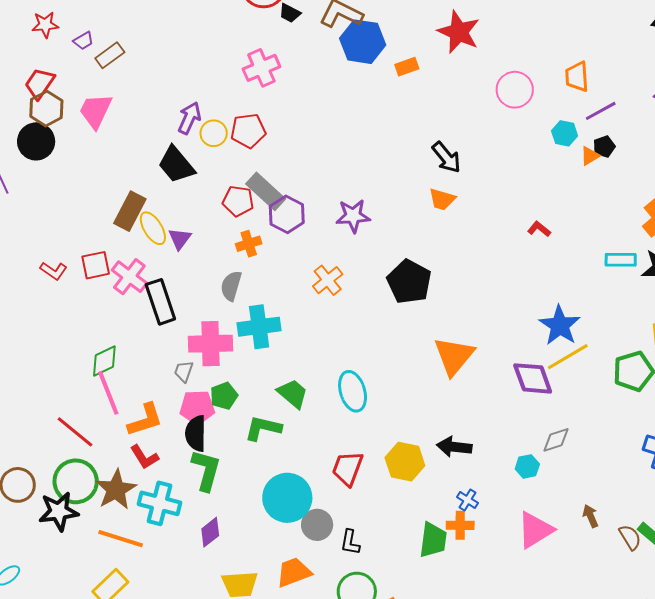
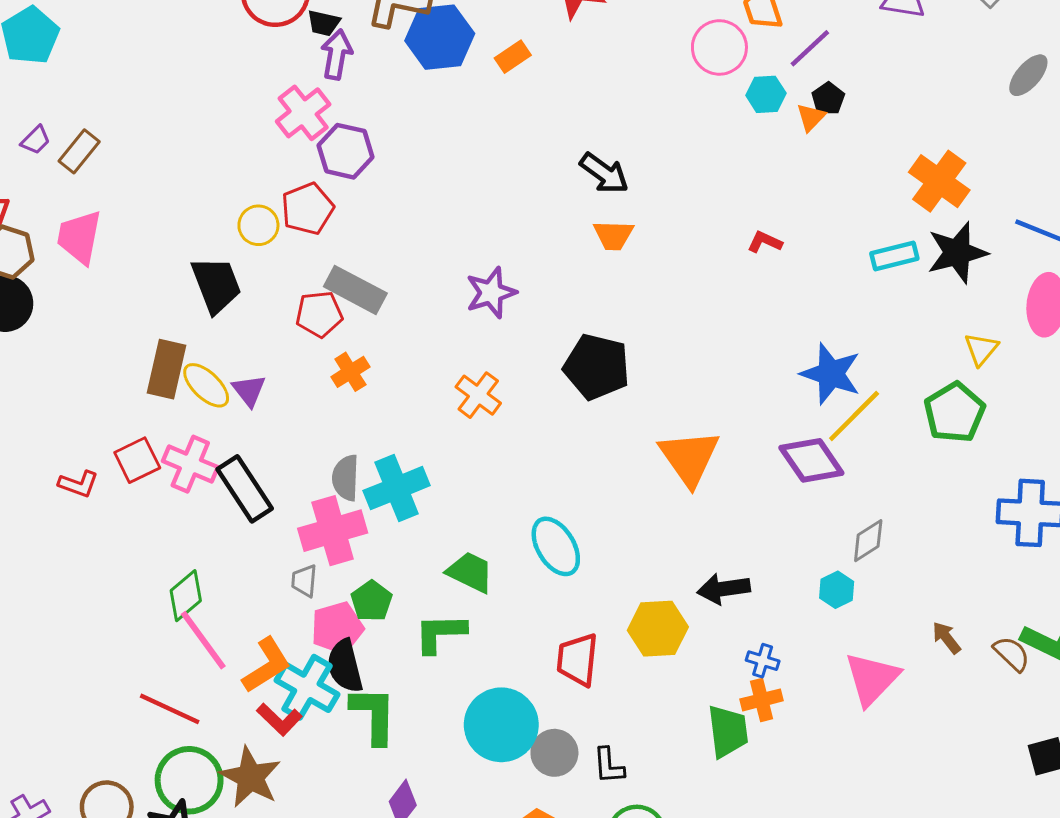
pink circle: (515, 90) -> (719, 47), moved
purple arrow: (189, 118) -> (337, 55), moved
black trapezoid: (176, 165) -> (216, 285), turned -147
purple hexagon: (287, 214) -> (346, 151), moved
gray semicircle: (231, 286) -> (346, 478), moved
cyan cross: (159, 503) -> (307, 687), moved, turned 30

